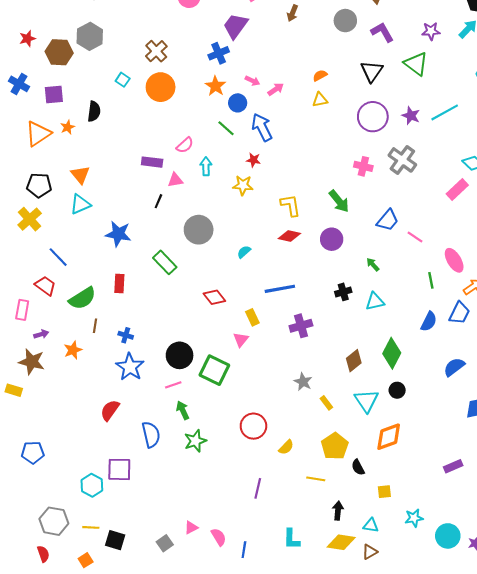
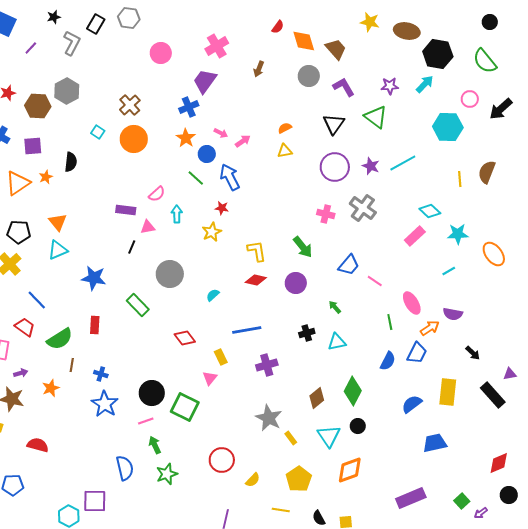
yellow star: (243, 185) -> (212, 232), turned -30
gray star: (303, 382) -> (269, 418), size x1.5
red semicircle: (110, 410) -> (38, 445), moved, turned 70
purple rectangle: (453, 466) -> (411, 498), size x1.6
black semicircle: (358, 467) -> (319, 518), moved

